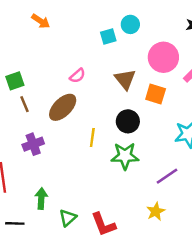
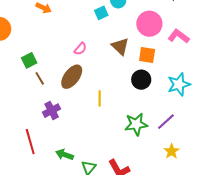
black circle: (128, 121) -> (141, 80), moved
green star: (125, 156) -> (136, 124), moved
green arrow: (41, 198) -> (64, 155), turned -66
yellow star: (156, 211) -> (172, 151), moved

